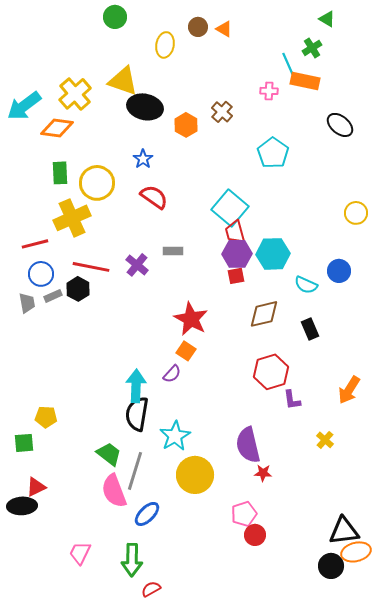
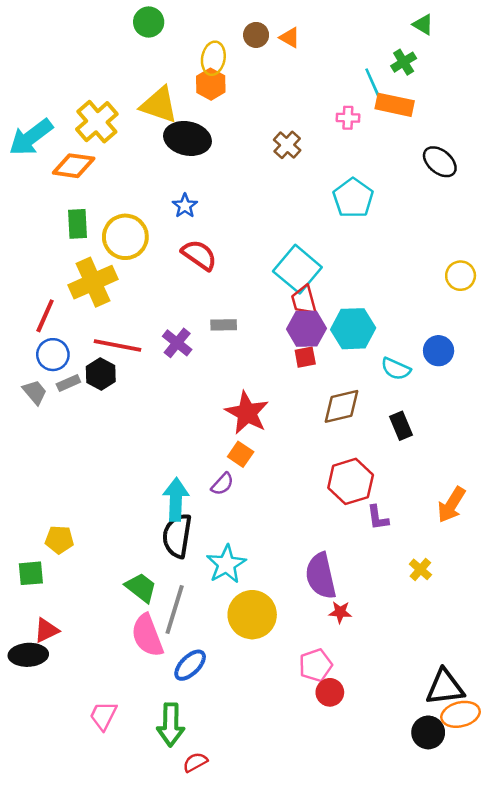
orange hexagon: (186, 125) -> (211, 84), moved
red line: (35, 244) -> (45, 316), turned -52
gray trapezoid: (27, 303) -> (35, 392), turned -30

